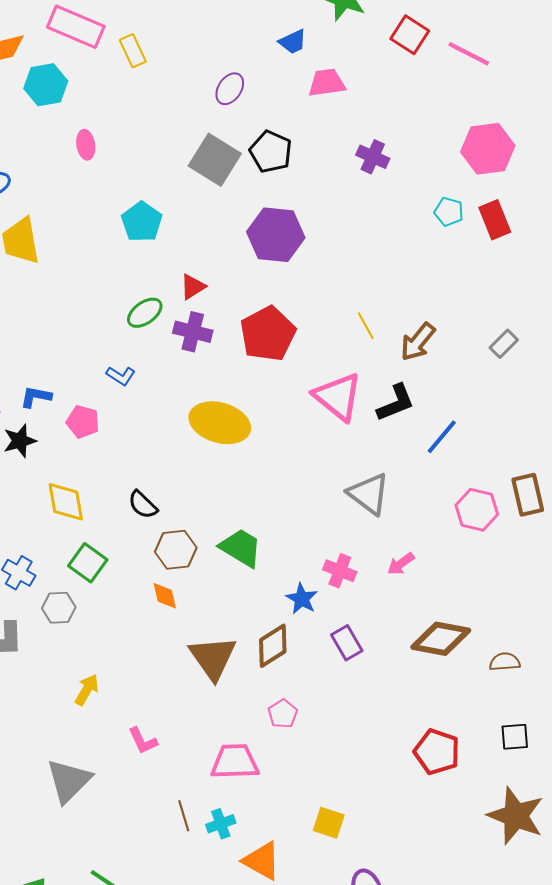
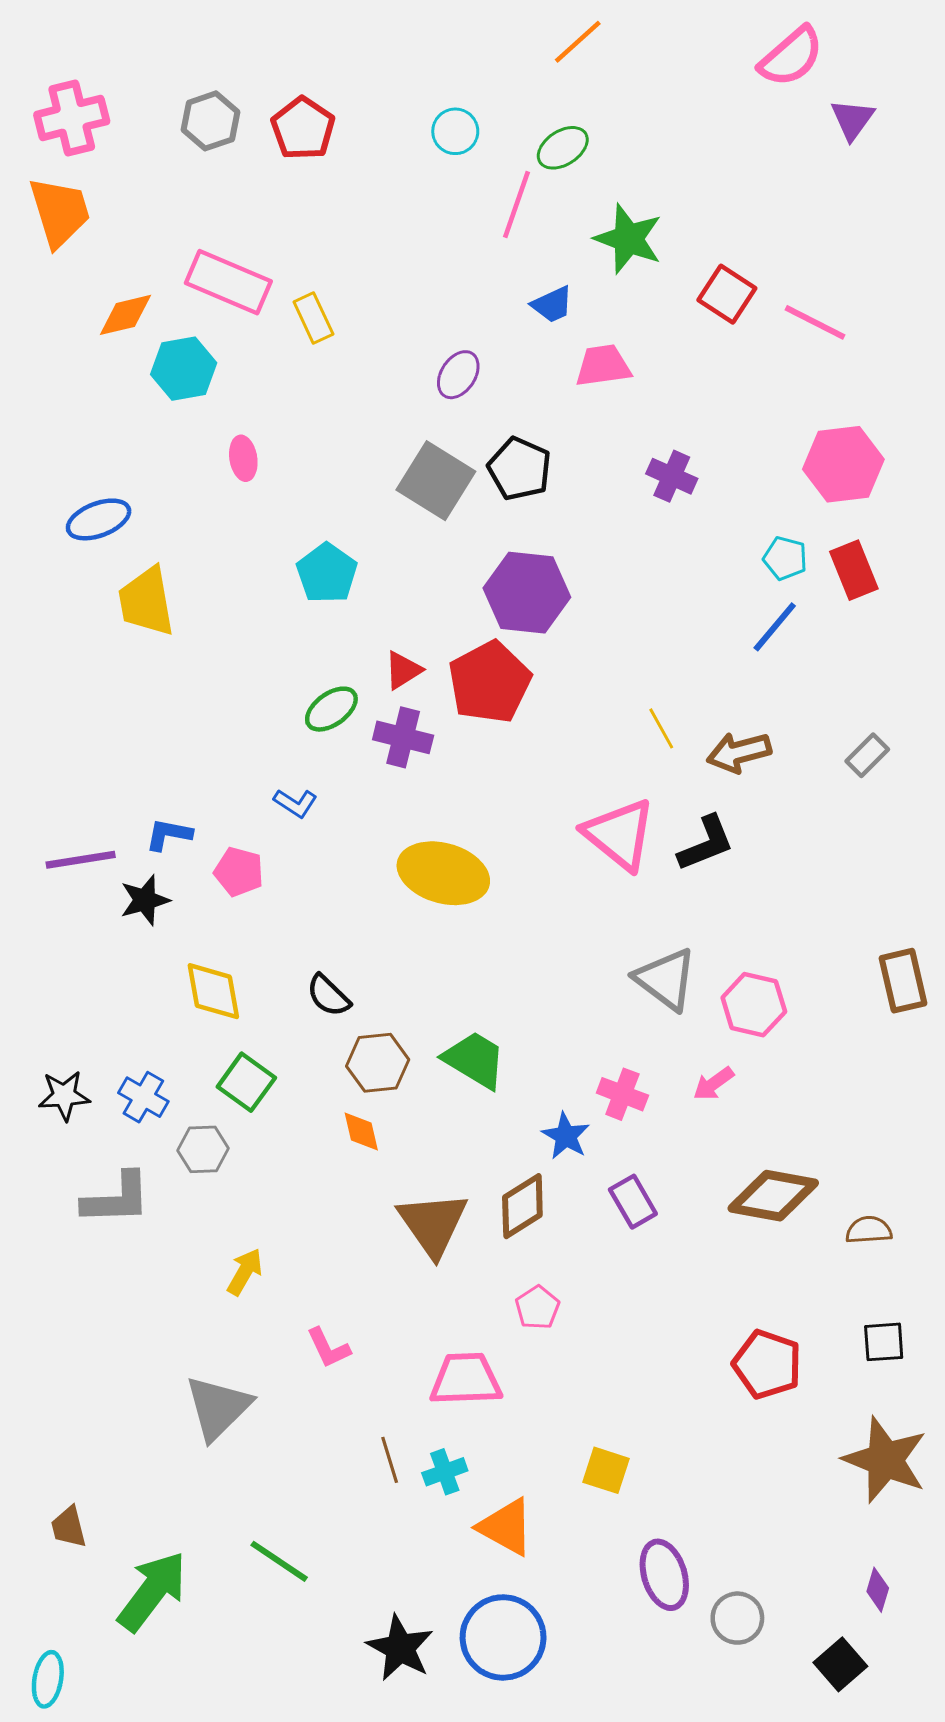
red pentagon: (268, 334) -> (490, 682), moved
brown arrow: (418, 342) -> (739, 752), turned 36
blue line: (442, 437) -> (775, 627), moved
pink hexagon: (477, 510) -> (754, 1005), moved

